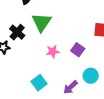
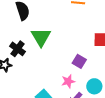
pink star: (53, 52) -> (68, 81), moved

